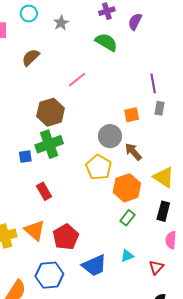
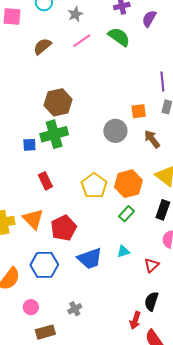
pink line: (77, 80) -> (82, 41), moved
brown arrow: (133, 152) -> (152, 139), moved
yellow pentagon: (99, 167) -> (94, 186), moved

